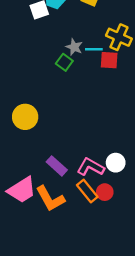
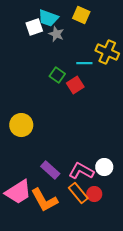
gray star: (74, 47) -> (56, 34), moved
red square: (109, 60) -> (75, 85), moved, turned -36

